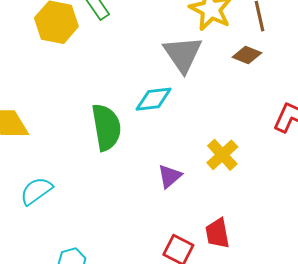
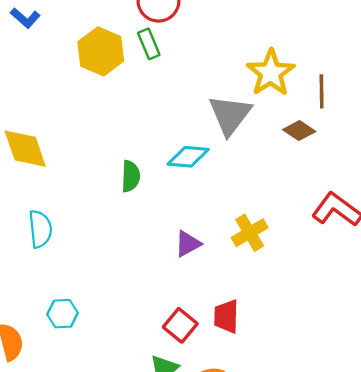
green semicircle: (106, 127) -> (131, 176), size x0.6
cyan semicircle: (36, 191) -> (40, 229), turned 108

